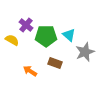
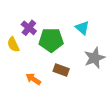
cyan triangle: (69, 35) -> (82, 28), moved
yellow semicircle: (12, 40) -> (13, 44), turned -144

